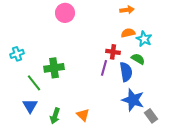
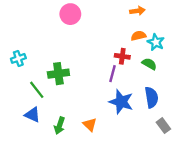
blue semicircle: (126, 72) -> (151, 97), moved
blue star: (133, 100) -> (121, 102), moved
blue triangle: (30, 106) -> (32, 115), turned -35

